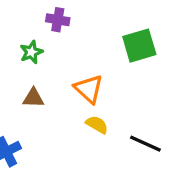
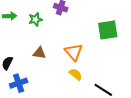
green star: (31, 52) -> (35, 19), moved

